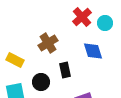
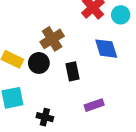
black circle: (41, 82) -> (39, 63), moved

